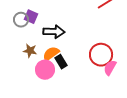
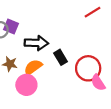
black rectangle: (61, 62) -> (61, 57), moved
pink semicircle: (110, 68) -> (98, 83), turned -63

